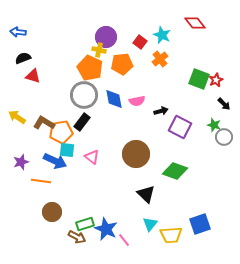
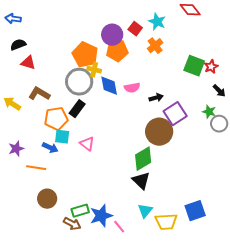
purple circle: (106, 37) -> (112, 35), moved
yellow cross: (99, 50) -> (94, 70), moved
brown L-shape: (44, 123) -> (39, 94), moved
purple square: (180, 127) -> (175, 114), turned 30
brown circle: (136, 154) -> (159, 132), moved
blue arrow: (55, 161) -> (50, 148), size x0.7
green diamond: (175, 171) -> (143, 159), moved, turned -50
blue star: (106, 229) -> (101, 216), turned 30

